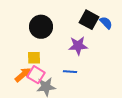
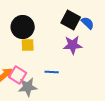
purple star: (78, 46) -> (73, 45), moved
yellow square: (34, 58) -> (28, 45), moved

